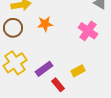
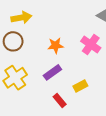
orange star: (45, 24) -> (56, 46), moved
purple rectangle: (44, 69) -> (52, 72), moved

